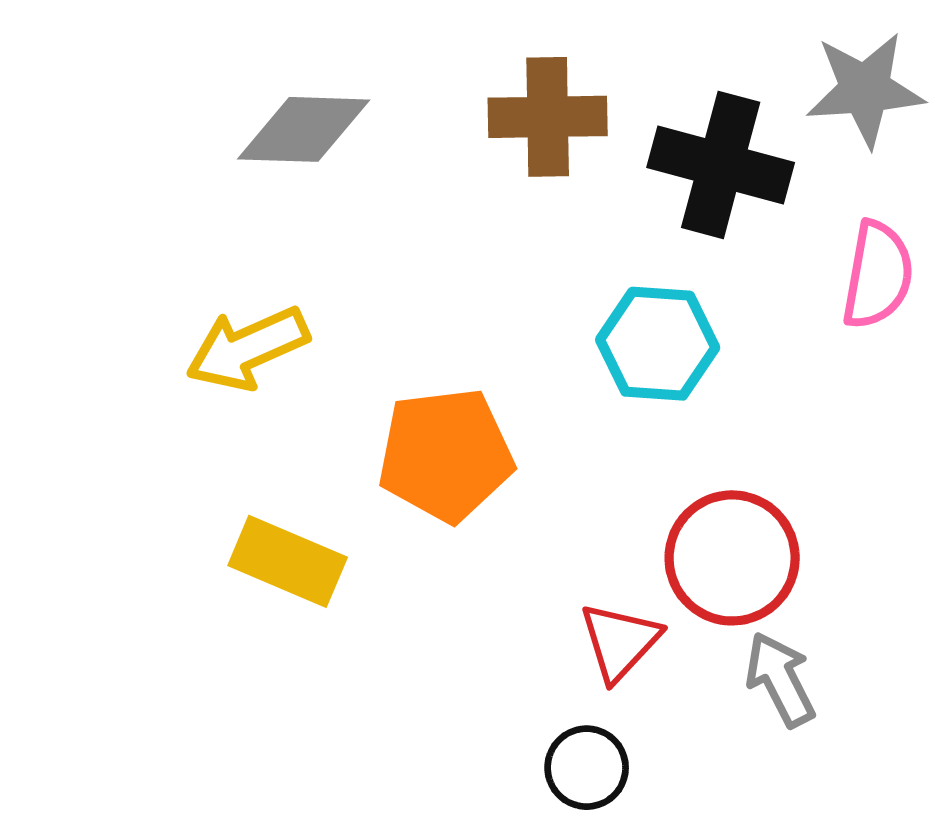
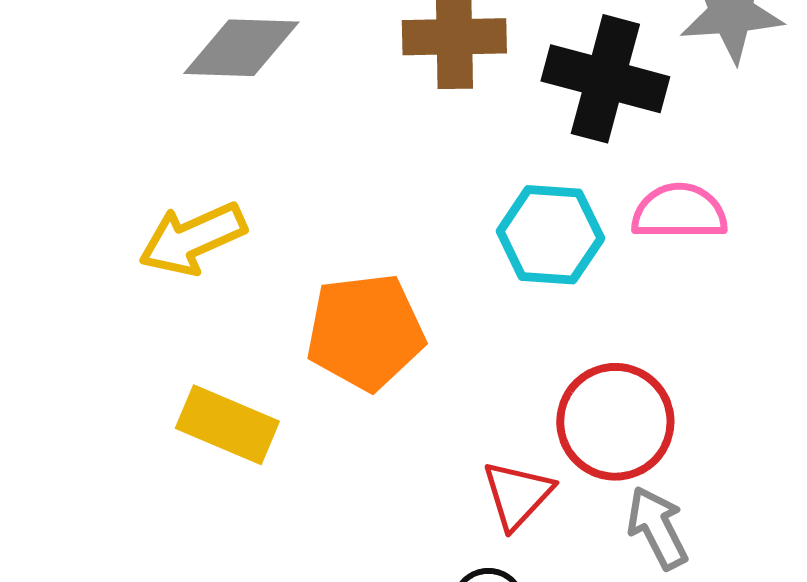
pink semicircle: (878, 275) -> (679, 212), moved, turned -100

